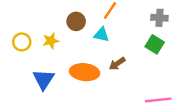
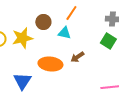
yellow star: (51, 41) -> (22, 38), size x1.5
blue triangle: (43, 79) -> (22, 81), moved

